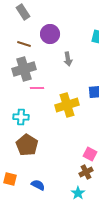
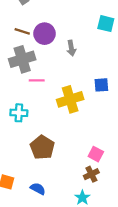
purple circle: (50, 34) -> (45, 34), moved
brown pentagon: (27, 145) -> (42, 147), moved

